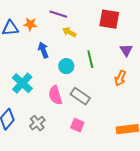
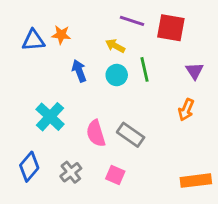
purple line: (58, 14) -> (132, 21), moved
green line: (90, 59) -> (144, 69), moved
cyan circle: (66, 66) -> (117, 75), moved
pink square: (77, 125) -> (115, 175), moved

